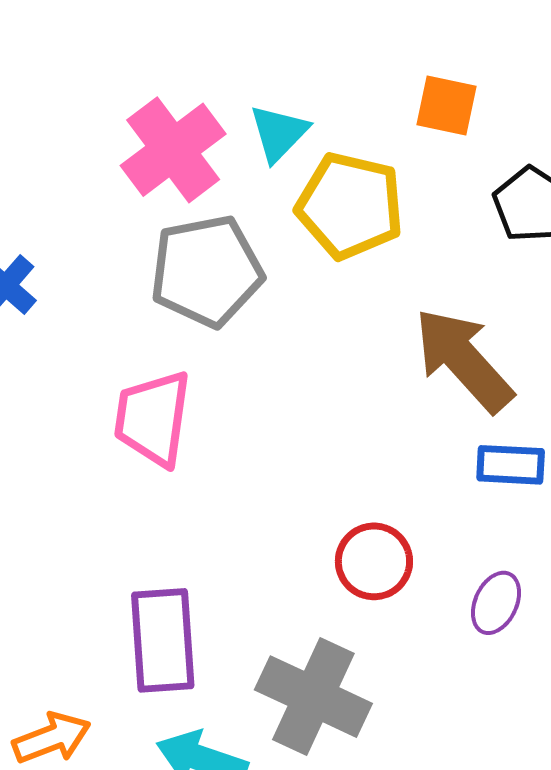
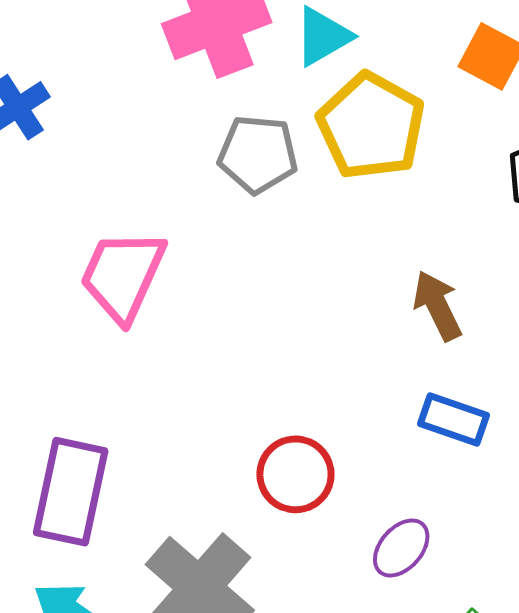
gray pentagon: (206, 271) -> (258, 154), moved, size x0.7
brown arrow: (464, 360) -> (437, 306), size x0.6

